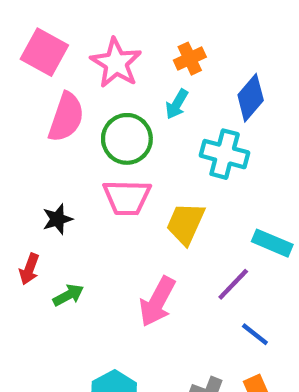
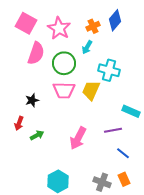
blue diamond: (251, 98) -> (115, 20), moved
yellow trapezoid: (185, 224) -> (91, 90), moved
purple line: (233, 284) -> (113, 130), turned 36

